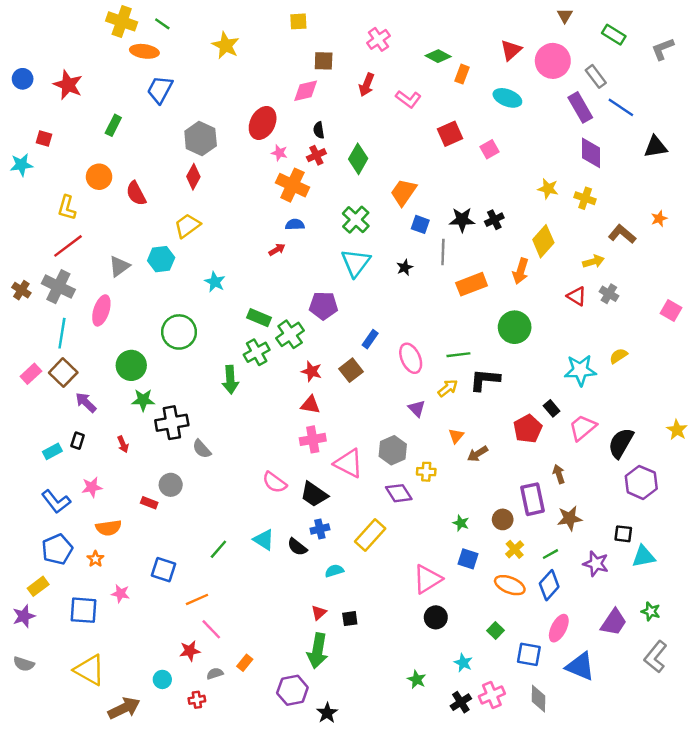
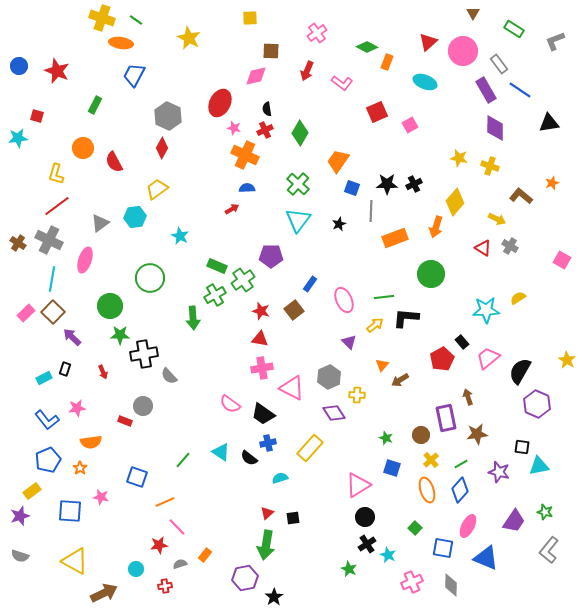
yellow arrow: (593, 262) -> (497, 219), turned 42
orange ellipse: (510, 585) -> (427, 490), turned 50
black cross: (461, 702) -> (367, 544), moved

